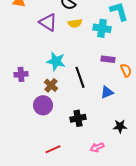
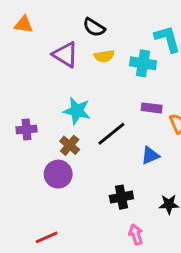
black line: (80, 77) -> (111, 134), turned 70
black cross: (78, 118) -> (121, 197), moved
pink arrow: (97, 147) -> (136, 234), turned 96
red line: (53, 149) -> (47, 237), moved

